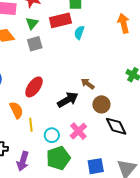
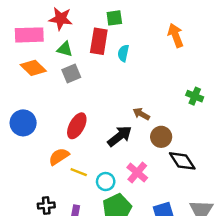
red rectangle: (60, 20) -> (99, 41), turned -60
green triangle: (32, 23) -> (65, 49), turned -48
orange semicircle: (16, 110) -> (59, 157), turned -90
yellow line: (31, 125) -> (79, 172), turned -56

